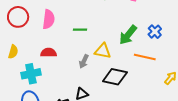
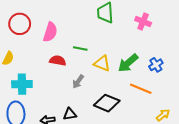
yellow triangle: (103, 51) -> (102, 63), moved
red semicircle: (49, 53) -> (58, 61), moved

